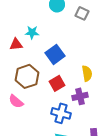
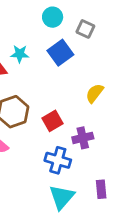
blue square: (55, 54) -> (60, 53), moved
yellow semicircle: (87, 73) -> (95, 93), moved, turned -133

